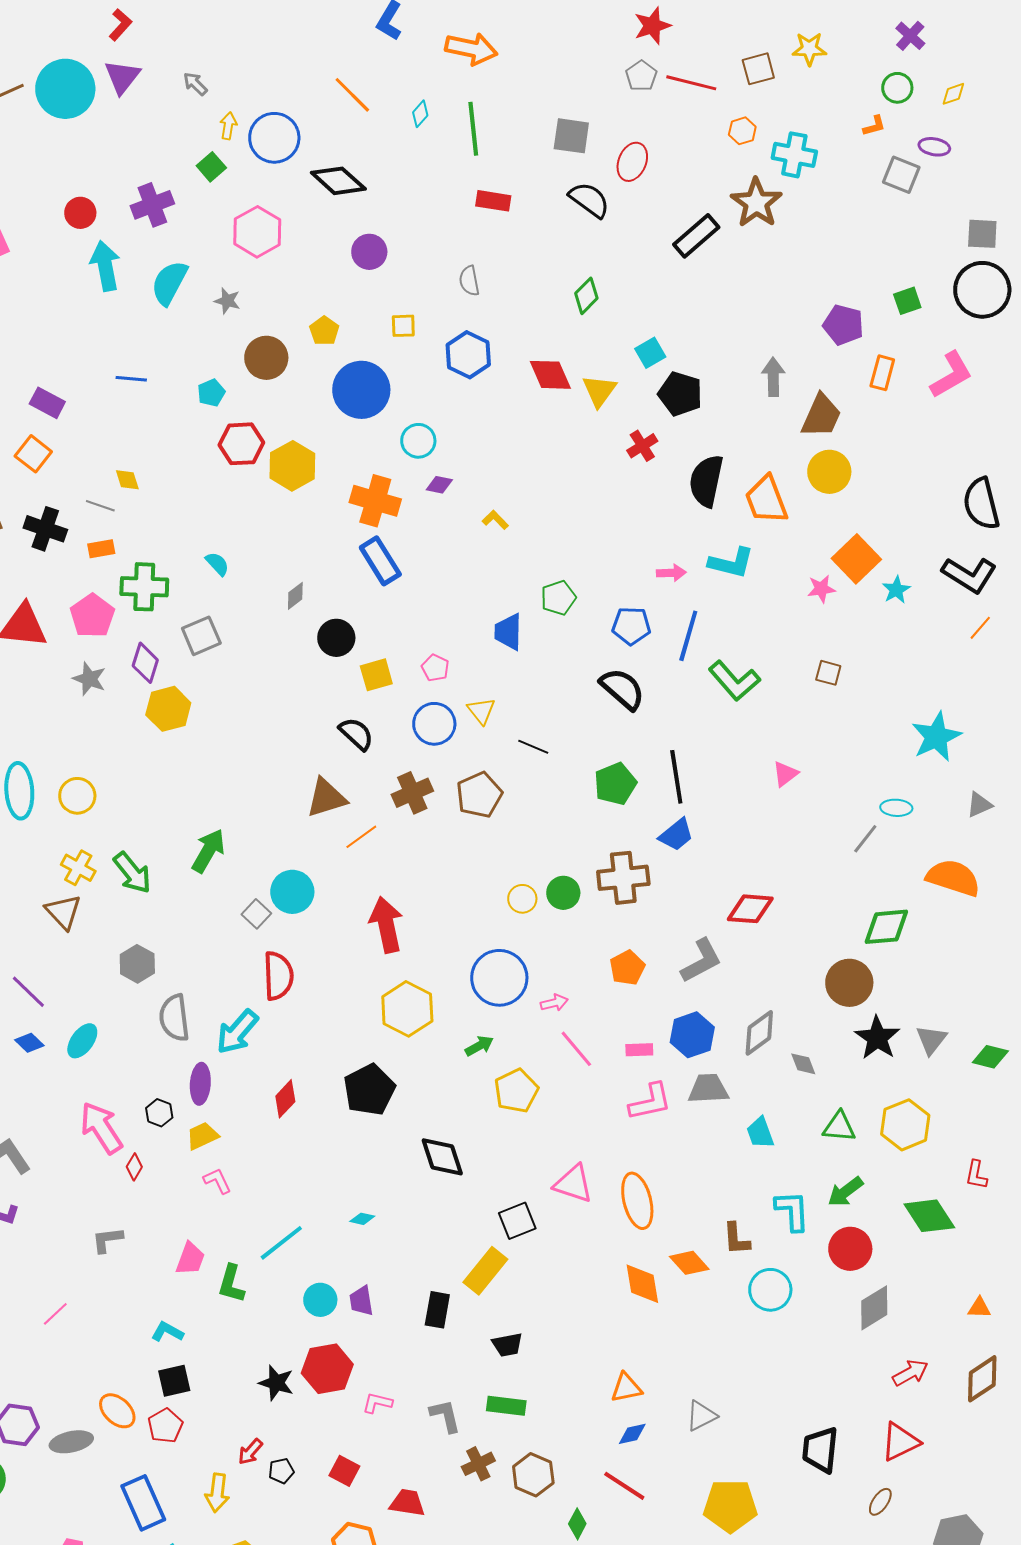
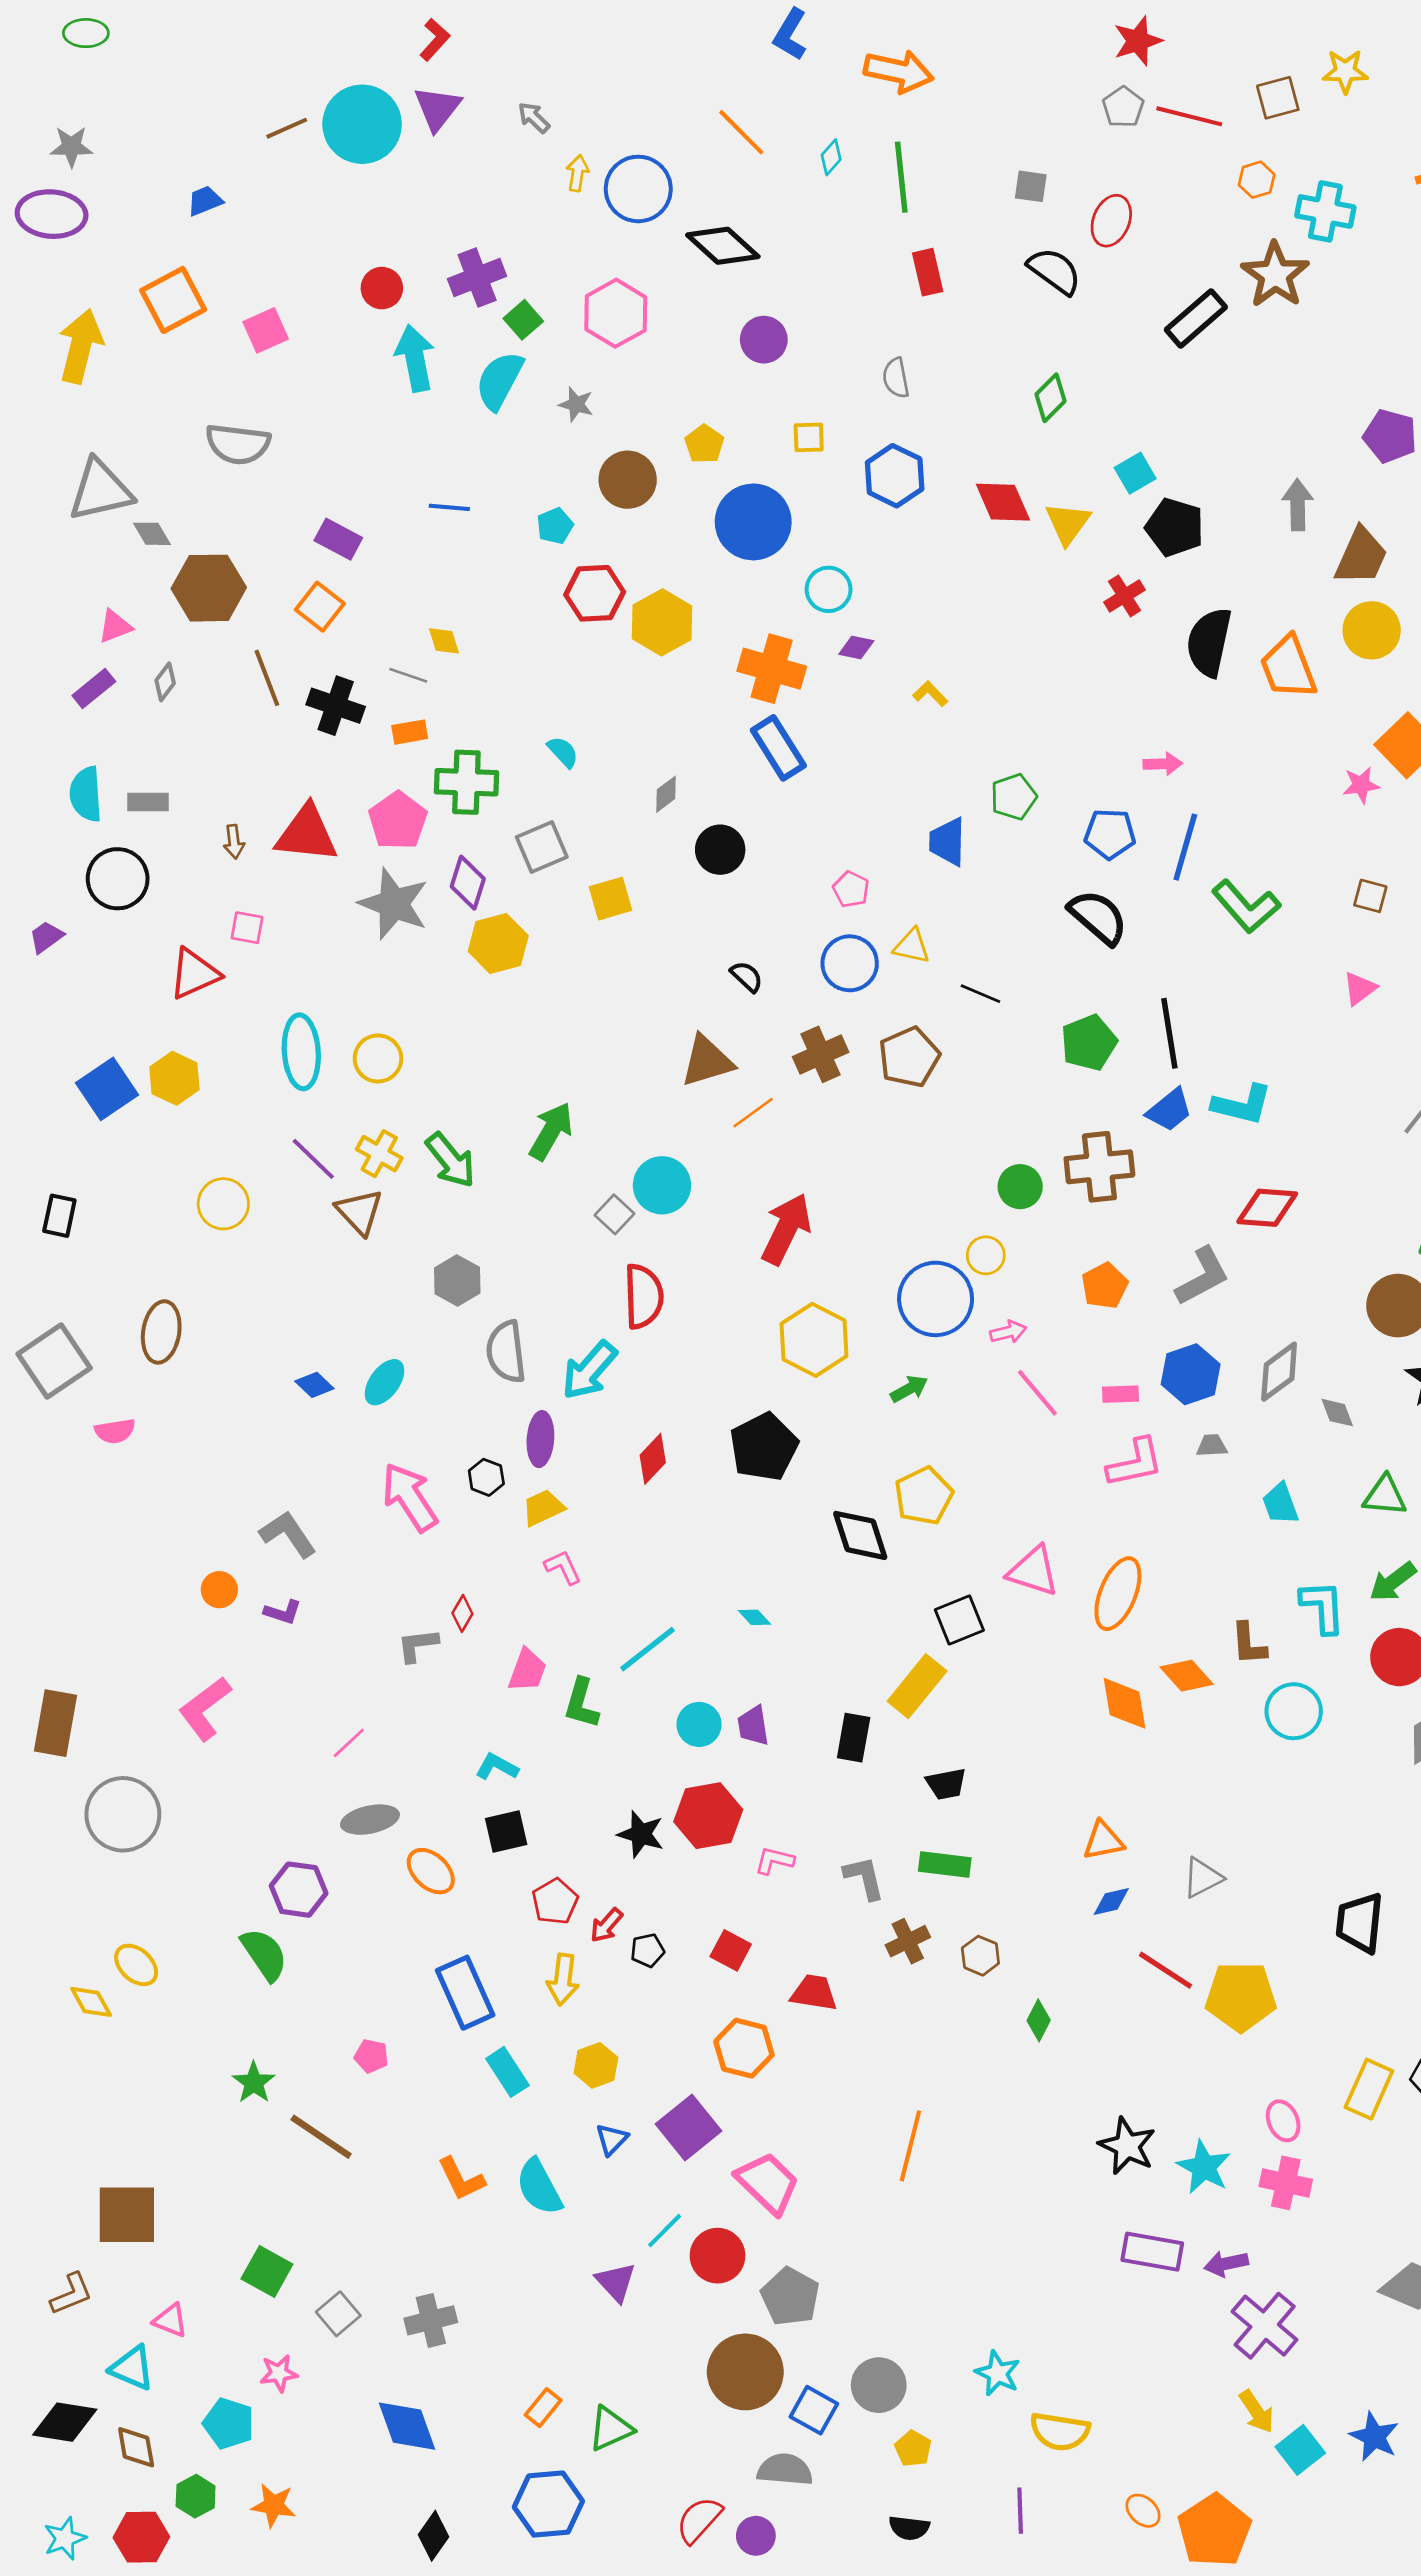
gray square: (571, 136) -> (1031, 186), size x0.7
green square: (211, 167) -> (523, 320), moved
red rectangle: (493, 201) -> (928, 272), turned 68
cyan L-shape: (731, 563) -> (1242, 1105), moved
yellow square: (376, 675) -> (610, 899), moved
gray star: (89, 679) -> (394, 904), size x1.6
yellow triangle: (481, 711) -> (912, 946), turned -40
black semicircle: (356, 734) -> (747, 977), size x0.7
pink triangle: (785, 774) -> (1360, 988), moved
yellow circle: (522, 899) -> (986, 1255), moved
red arrow: (386, 925) -> (786, 1229), turned 38
purple line: (28, 992) -> (313, 1159), moved
gray trapezoid: (708, 1089) -> (1212, 1446), size x0.6
yellow pentagon: (516, 1091) -> (924, 1496), moved
red diamond: (134, 1167) -> (462, 1613), moved
orange ellipse: (637, 1201) -> (1118, 1594), turned 36
cyan diamond: (362, 1219) -> (755, 1617), turned 35
red pentagon: (165, 1426) -> (555, 1901), moved
gray ellipse: (71, 1442) -> (370, 1820), moved
brown hexagon: (533, 1475) -> (980, 1956), size x0.7
red line: (624, 1486) -> (1165, 1970), moved

